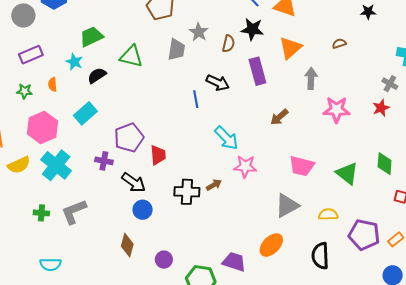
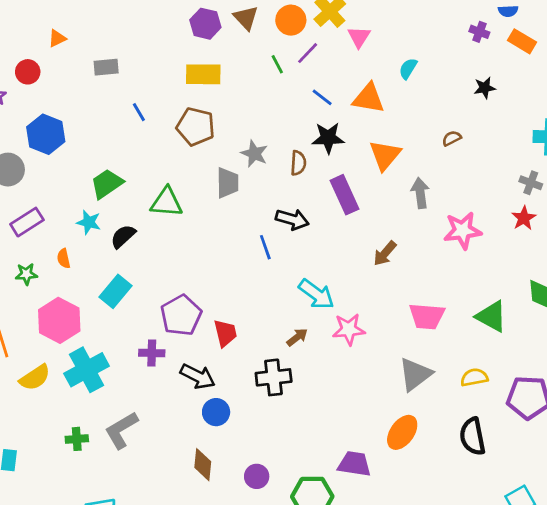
cyan cross: (56, 165) -> (87, 370), turned 32
brown arrow: (214, 185) -> (297, 337), moved

